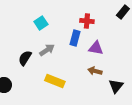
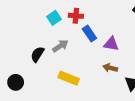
red cross: (87, 21) -> (76, 16), moved
blue rectangle: (75, 38) -> (89, 33), turned -49

